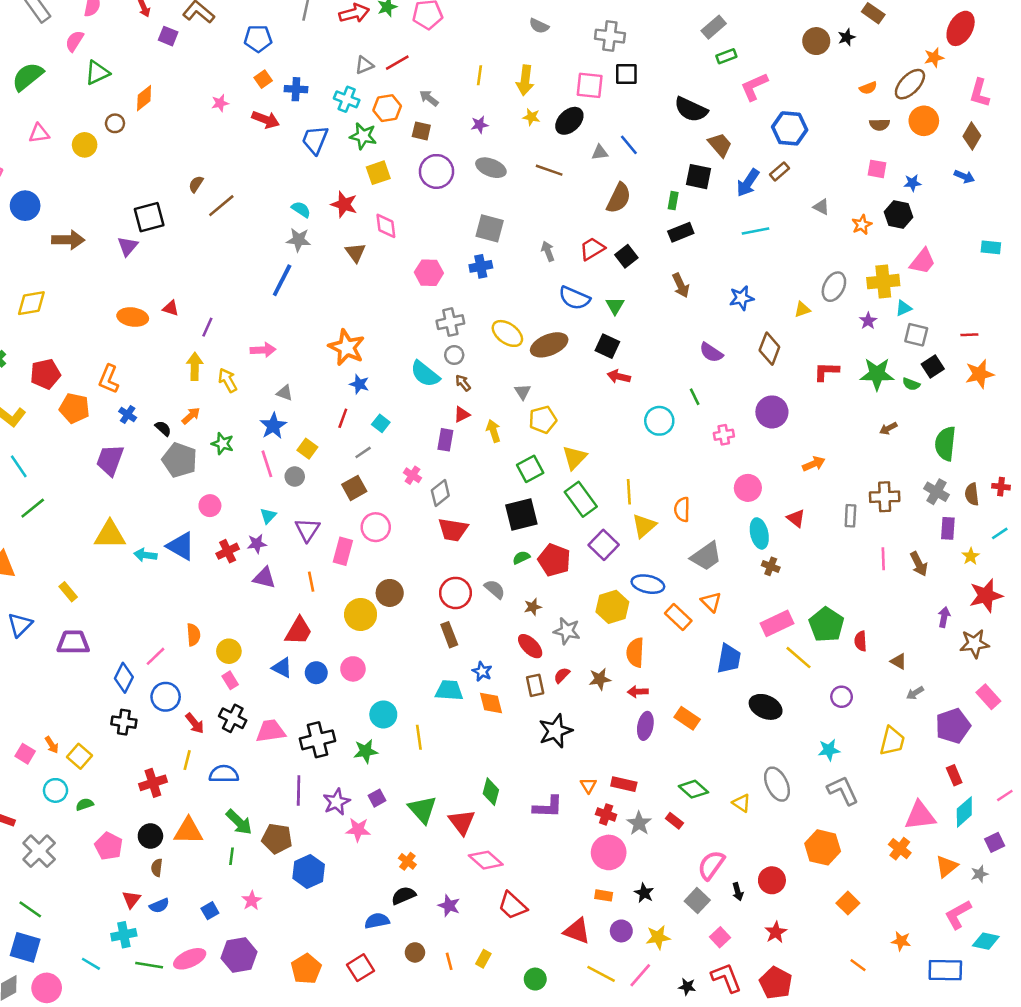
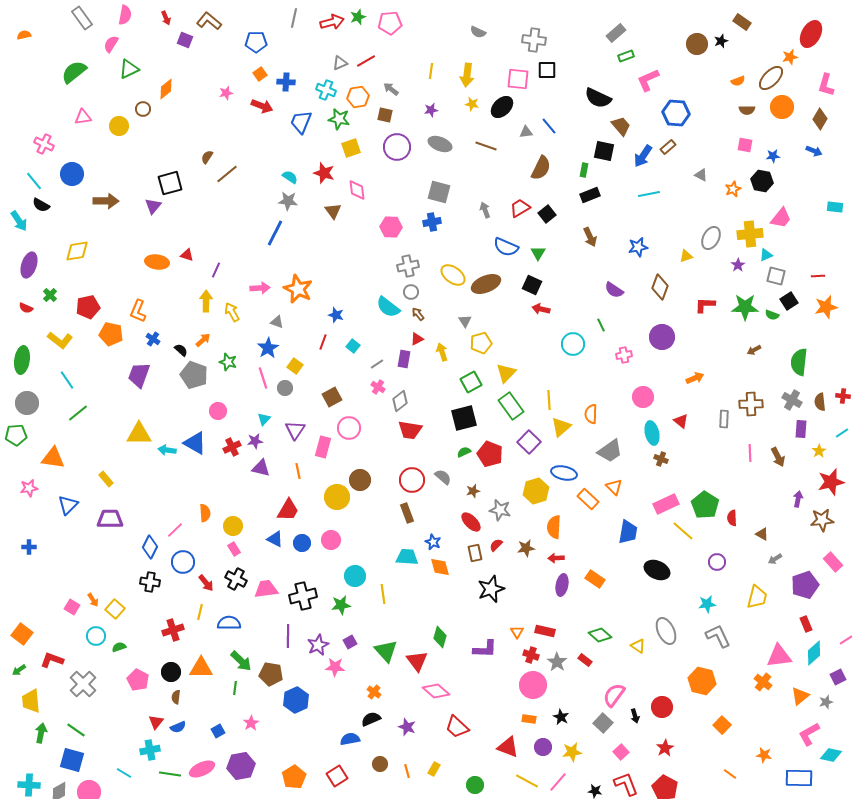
orange star: (347, 347) -> (298, 289), moved
gray line: (363, 452) -> (377, 364), moved

